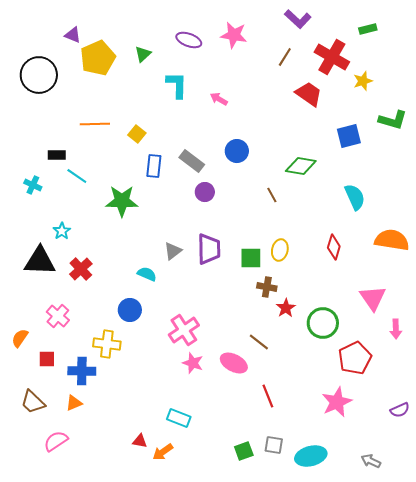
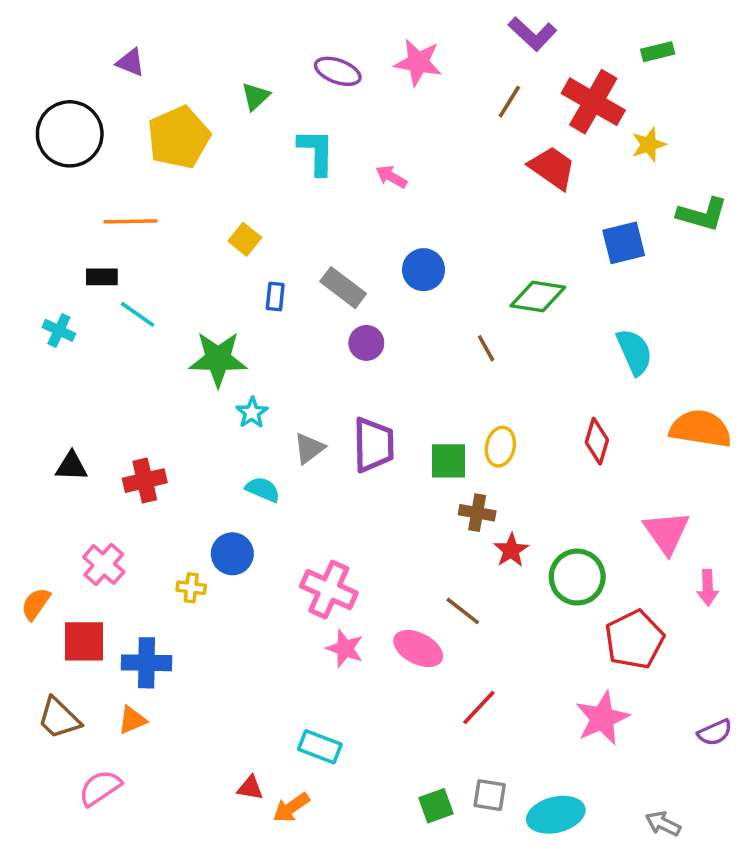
yellow pentagon: (98, 58) -> (179, 137), moved
orange line: (95, 124) -> (130, 221), moved
blue rectangle: (154, 166) -> (275, 296), size x0.7
cyan star: (62, 231) -> (252, 413), moved
black triangle: (40, 261) -> (71, 466), size x0.6
red cross: (81, 269) -> (145, 481), turned 30
pink cross: (184, 330) -> (329, 590), turned -32
yellow cross: (107, 344) -> (191, 588), moved, size x0.6
red square: (47, 359) -> (84, 641), size x1.5
red line: (268, 396) -> (479, 707), turned 65

